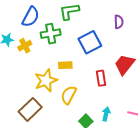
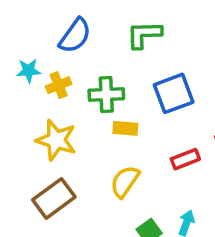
green cross: (51, 34) -> (106, 94), moved
red rectangle: (101, 78) -> (185, 159), turned 70
yellow star: (46, 80) -> (56, 140), moved, turned 30

